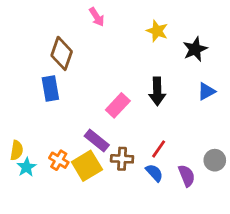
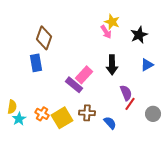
pink arrow: (97, 17) -> (106, 32), moved
purple rectangle: (97, 141) -> (74, 85), moved
red line: (159, 149) -> (130, 104), moved
purple semicircle: (187, 176) -> (126, 93), moved

